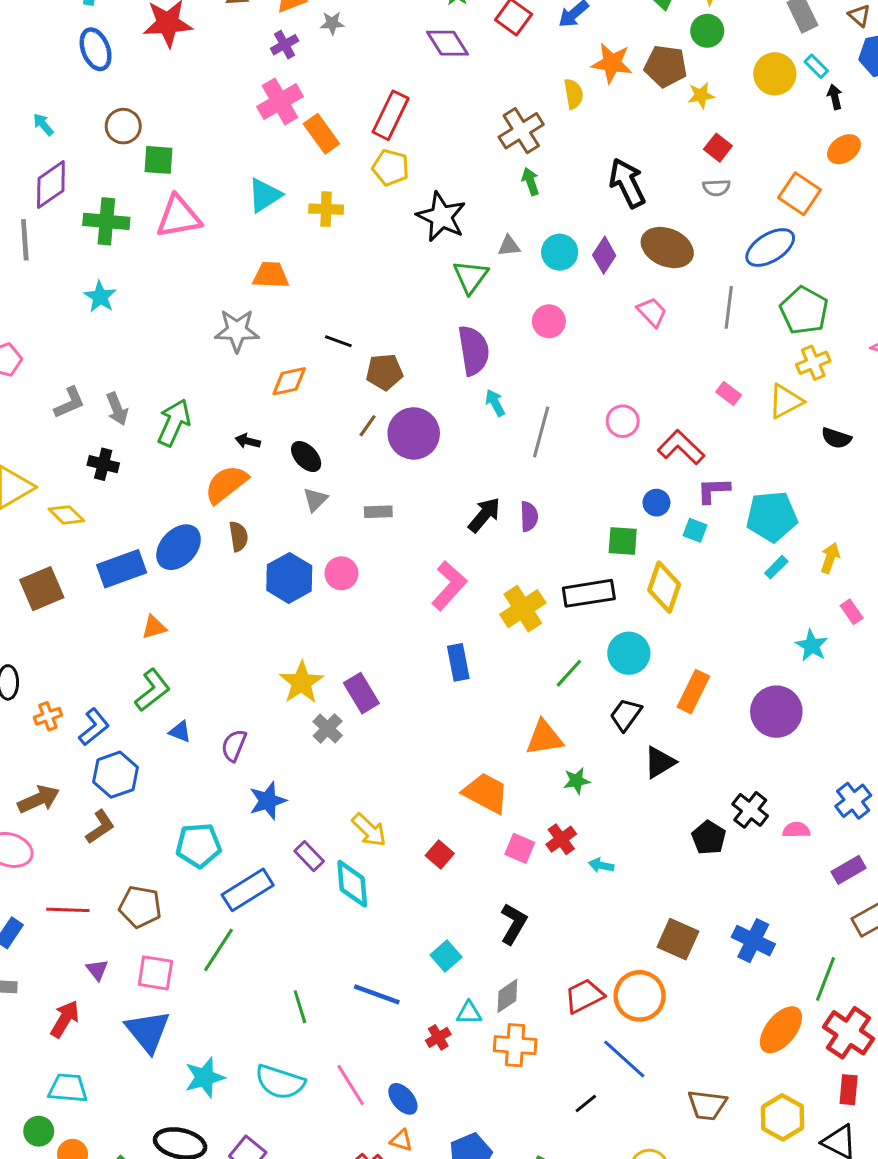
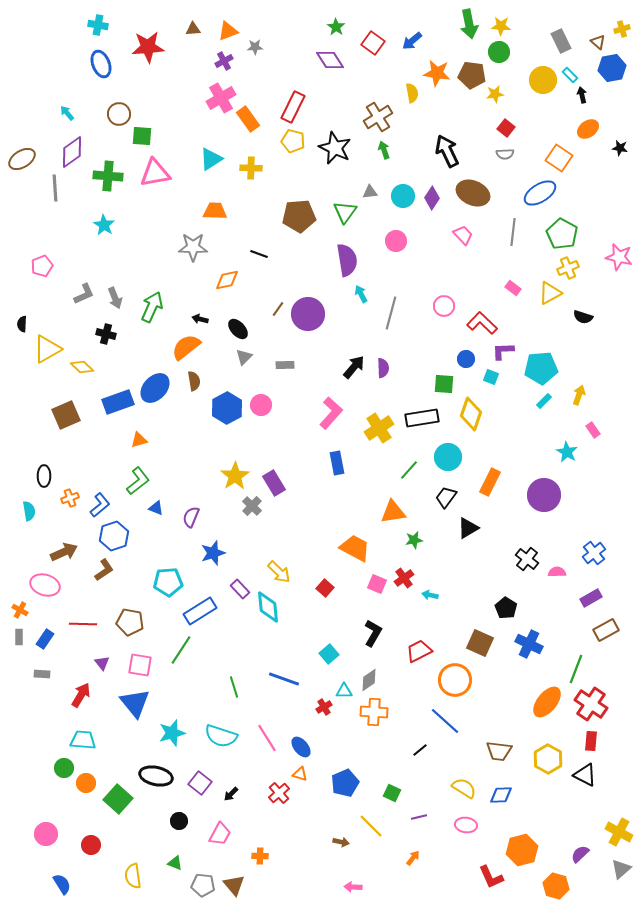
black star: (441, 217) -> (335, 148), moved
brown pentagon: (384, 372) -> (299, 216), moved, size x1.4
black pentagon: (709, 838) -> (506, 608), moved
red trapezoid: (584, 996) -> (419, 651), moved

